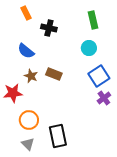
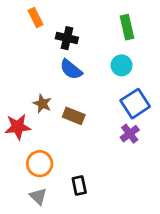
blue semicircle: (26, 51) -> (71, 69), moved
brown rectangle: (54, 74) -> (74, 116), moved
purple cross: (104, 98) -> (130, 134), moved
black rectangle: (58, 136) -> (79, 186), size x0.6

